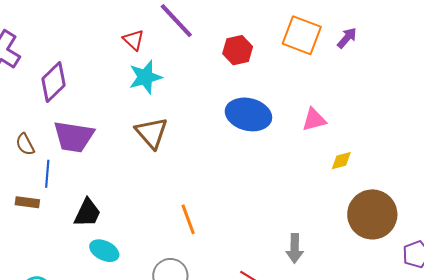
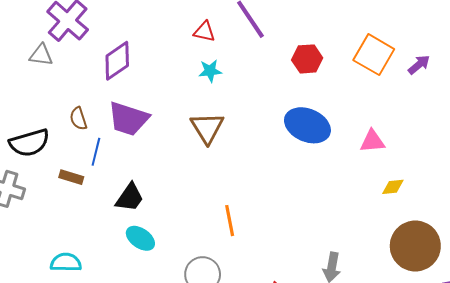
red triangle: (134, 40) -> (204, 32), turned -40
cyan star: (145, 77) -> (210, 71), size x0.7

